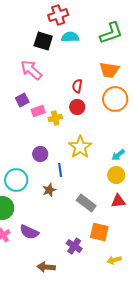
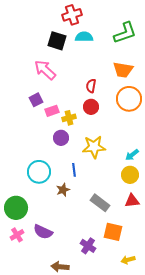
yellow star: (80, 147) -> (94, 147), turned 30
purple circle: (40, 154) -> (61, 138), moved
cyan circle: (16, 180) -> (39, 172), moved

